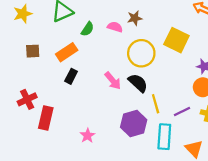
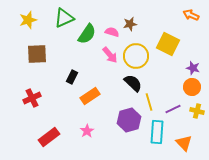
green semicircle: (88, 29) -> (87, 34), size x1.5
brown square: (33, 51) -> (37, 54), size x1.5
orange rectangle: (67, 52) -> (90, 96), moved
pink arrow: (113, 81) -> (110, 55), moved
red rectangle: (46, 118) -> (49, 137), moved, turned 40

